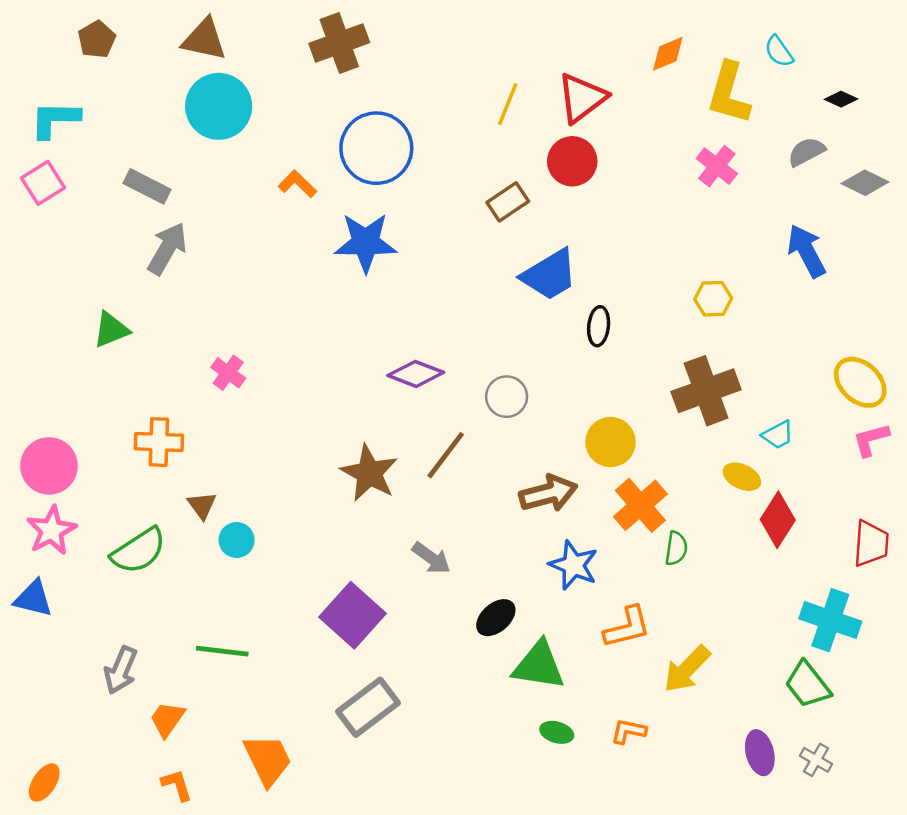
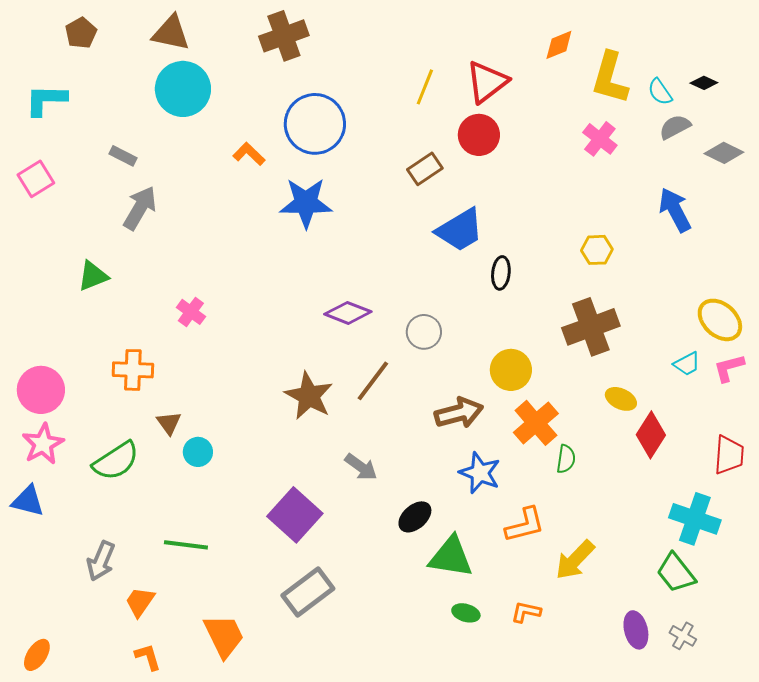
cyan semicircle: (779, 51) -> (660, 92), moved
pink square: (43, 183) -> (36, 179), moved
gray rectangle: (147, 186) -> (123, 156), size x0.7
cyan trapezoid: (778, 435) -> (687, 364), moved

